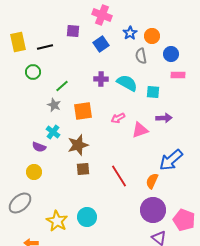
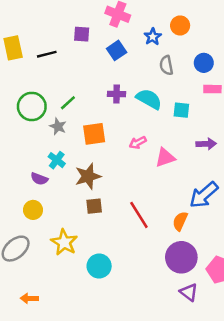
orange circle: (152, 36) -> (180, 25), moved
green circle: (33, 72) -> (32, 106), moved, size x1.5
purple arrow: (164, 118) -> (206, 144), moved
yellow star: (57, 221) -> (64, 242), moved

